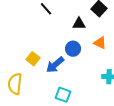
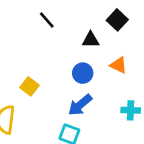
blue arrow: (55, 65) -> (80, 105), moved

